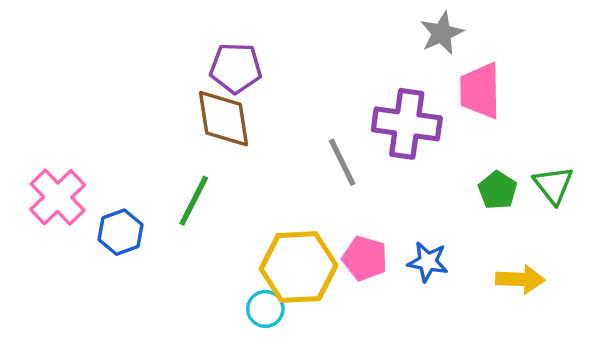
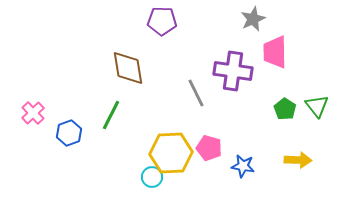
purple pentagon: (236, 68) -> (162, 21), moved
pink cross: (58, 197) -> (33, 113), size x0.7
blue star: (428, 262) -> (243, 166), moved

